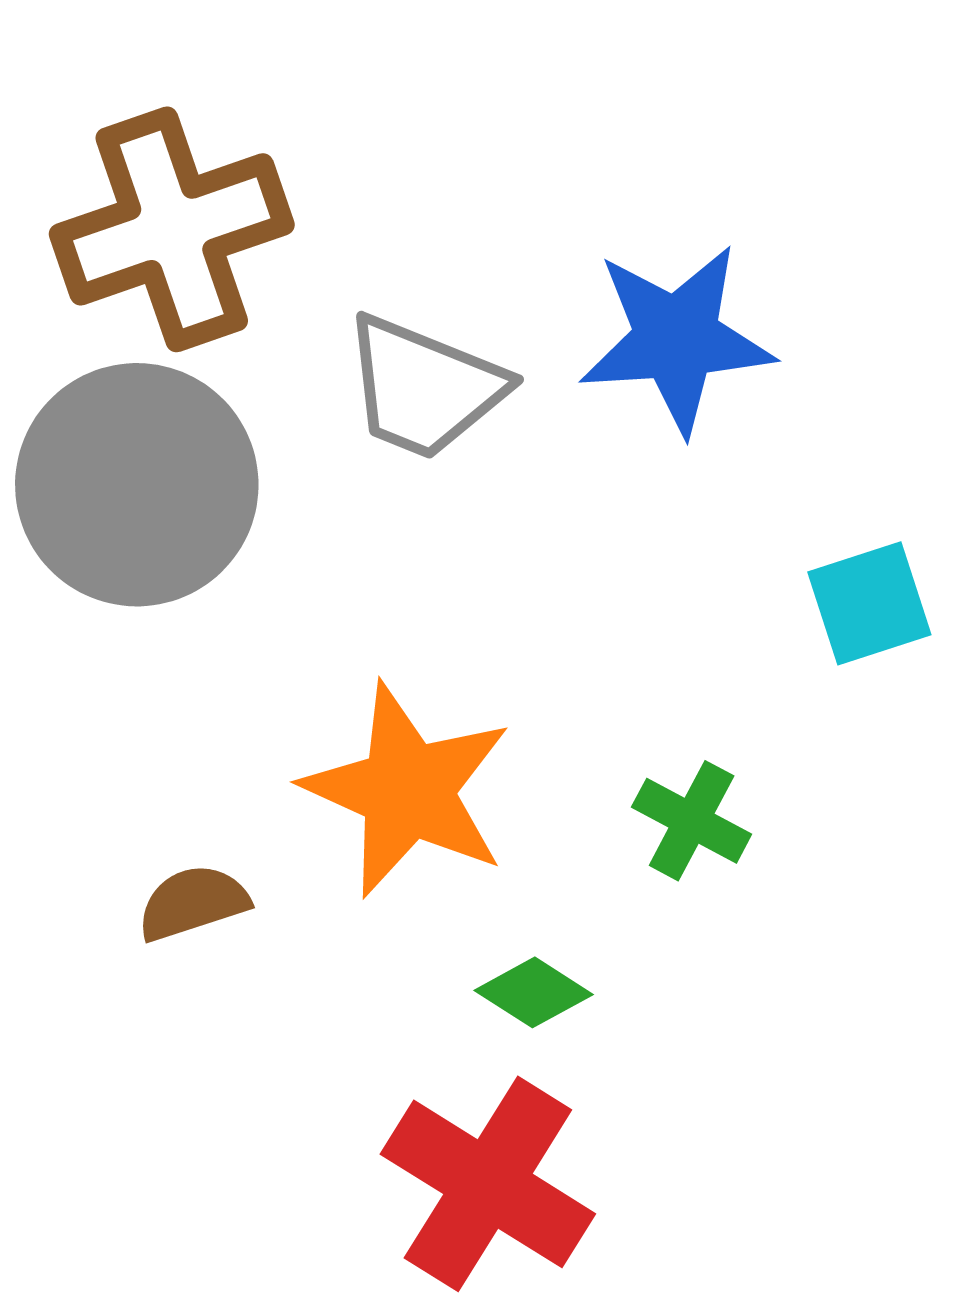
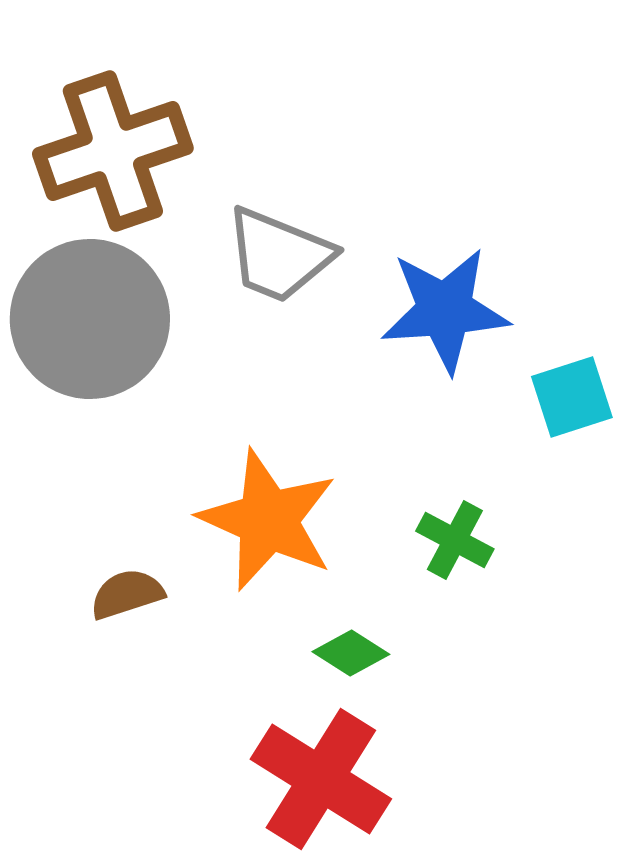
blue star: (676, 339) -> (445, 310), moved

